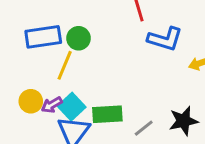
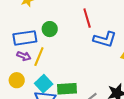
green circle: (79, 38) -> (50, 29), moved
purple arrow: (52, 105) -> (24, 56), moved, turned -128

